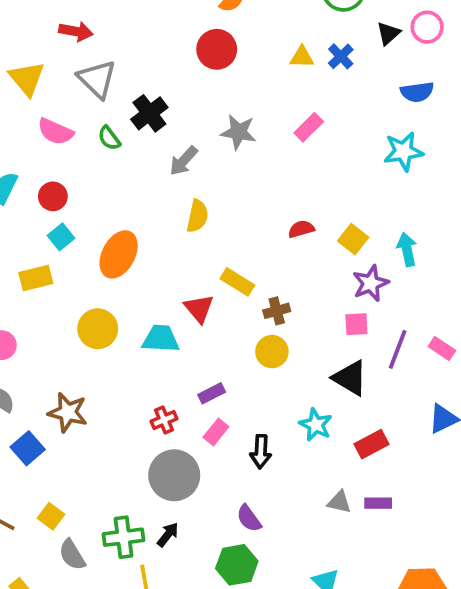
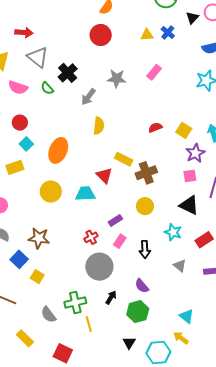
brown cross: (277, 311) -> (146, 173), size x1.5
yellow circle: (272, 352) -> (145, 206), moved
gray triangle: (339, 502) -> (180, 266), moved, turned 32
yellow square: (51, 516) -> (37, 277), moved
black arrow: (168, 535) -> (111, 297), moved

